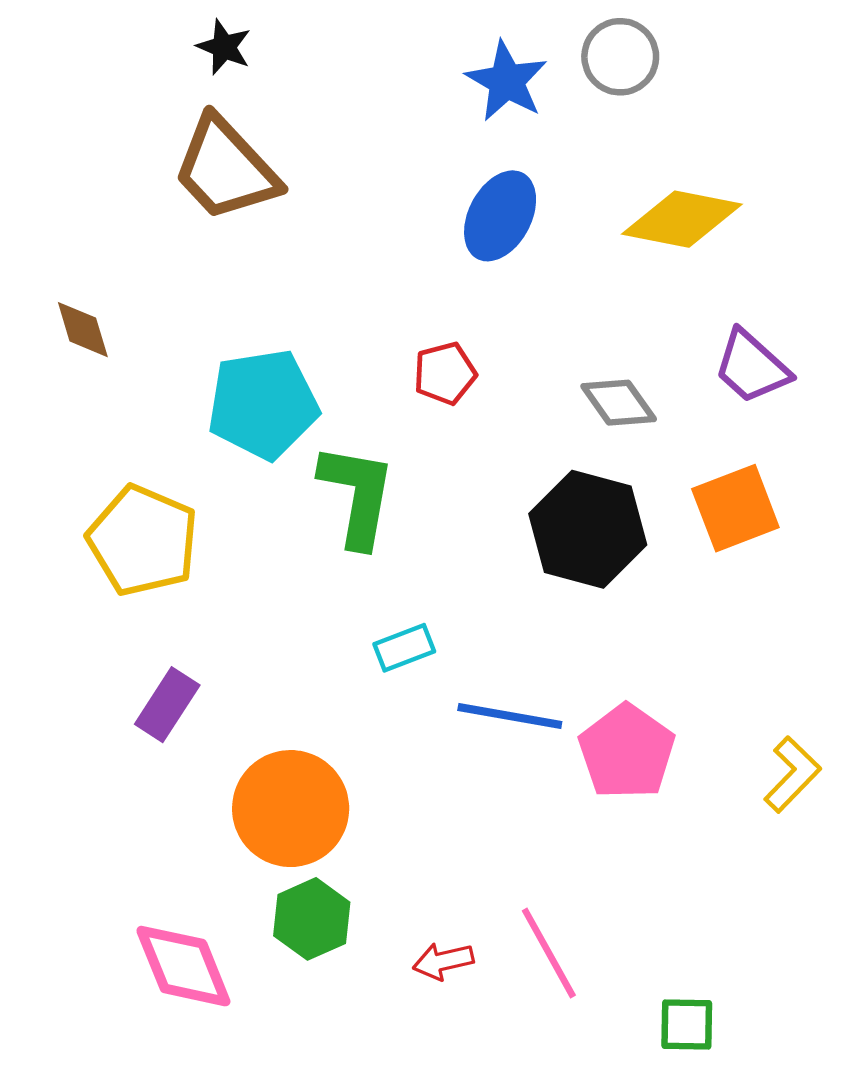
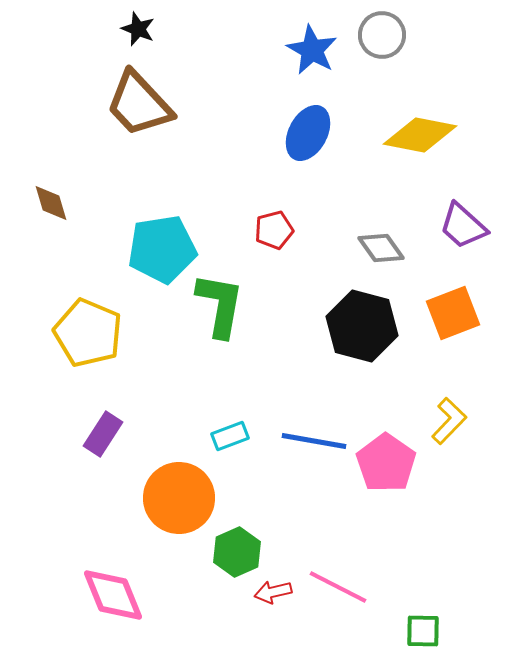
cyan rectangle: (404, 648) -> (230, 436), moved
yellow L-shape: (792, 774) -> (449, 421), moved
green hexagon: (312, 919) -> (237, 552), moved
pink line: (549, 953) -> (338, 587), turned -34

